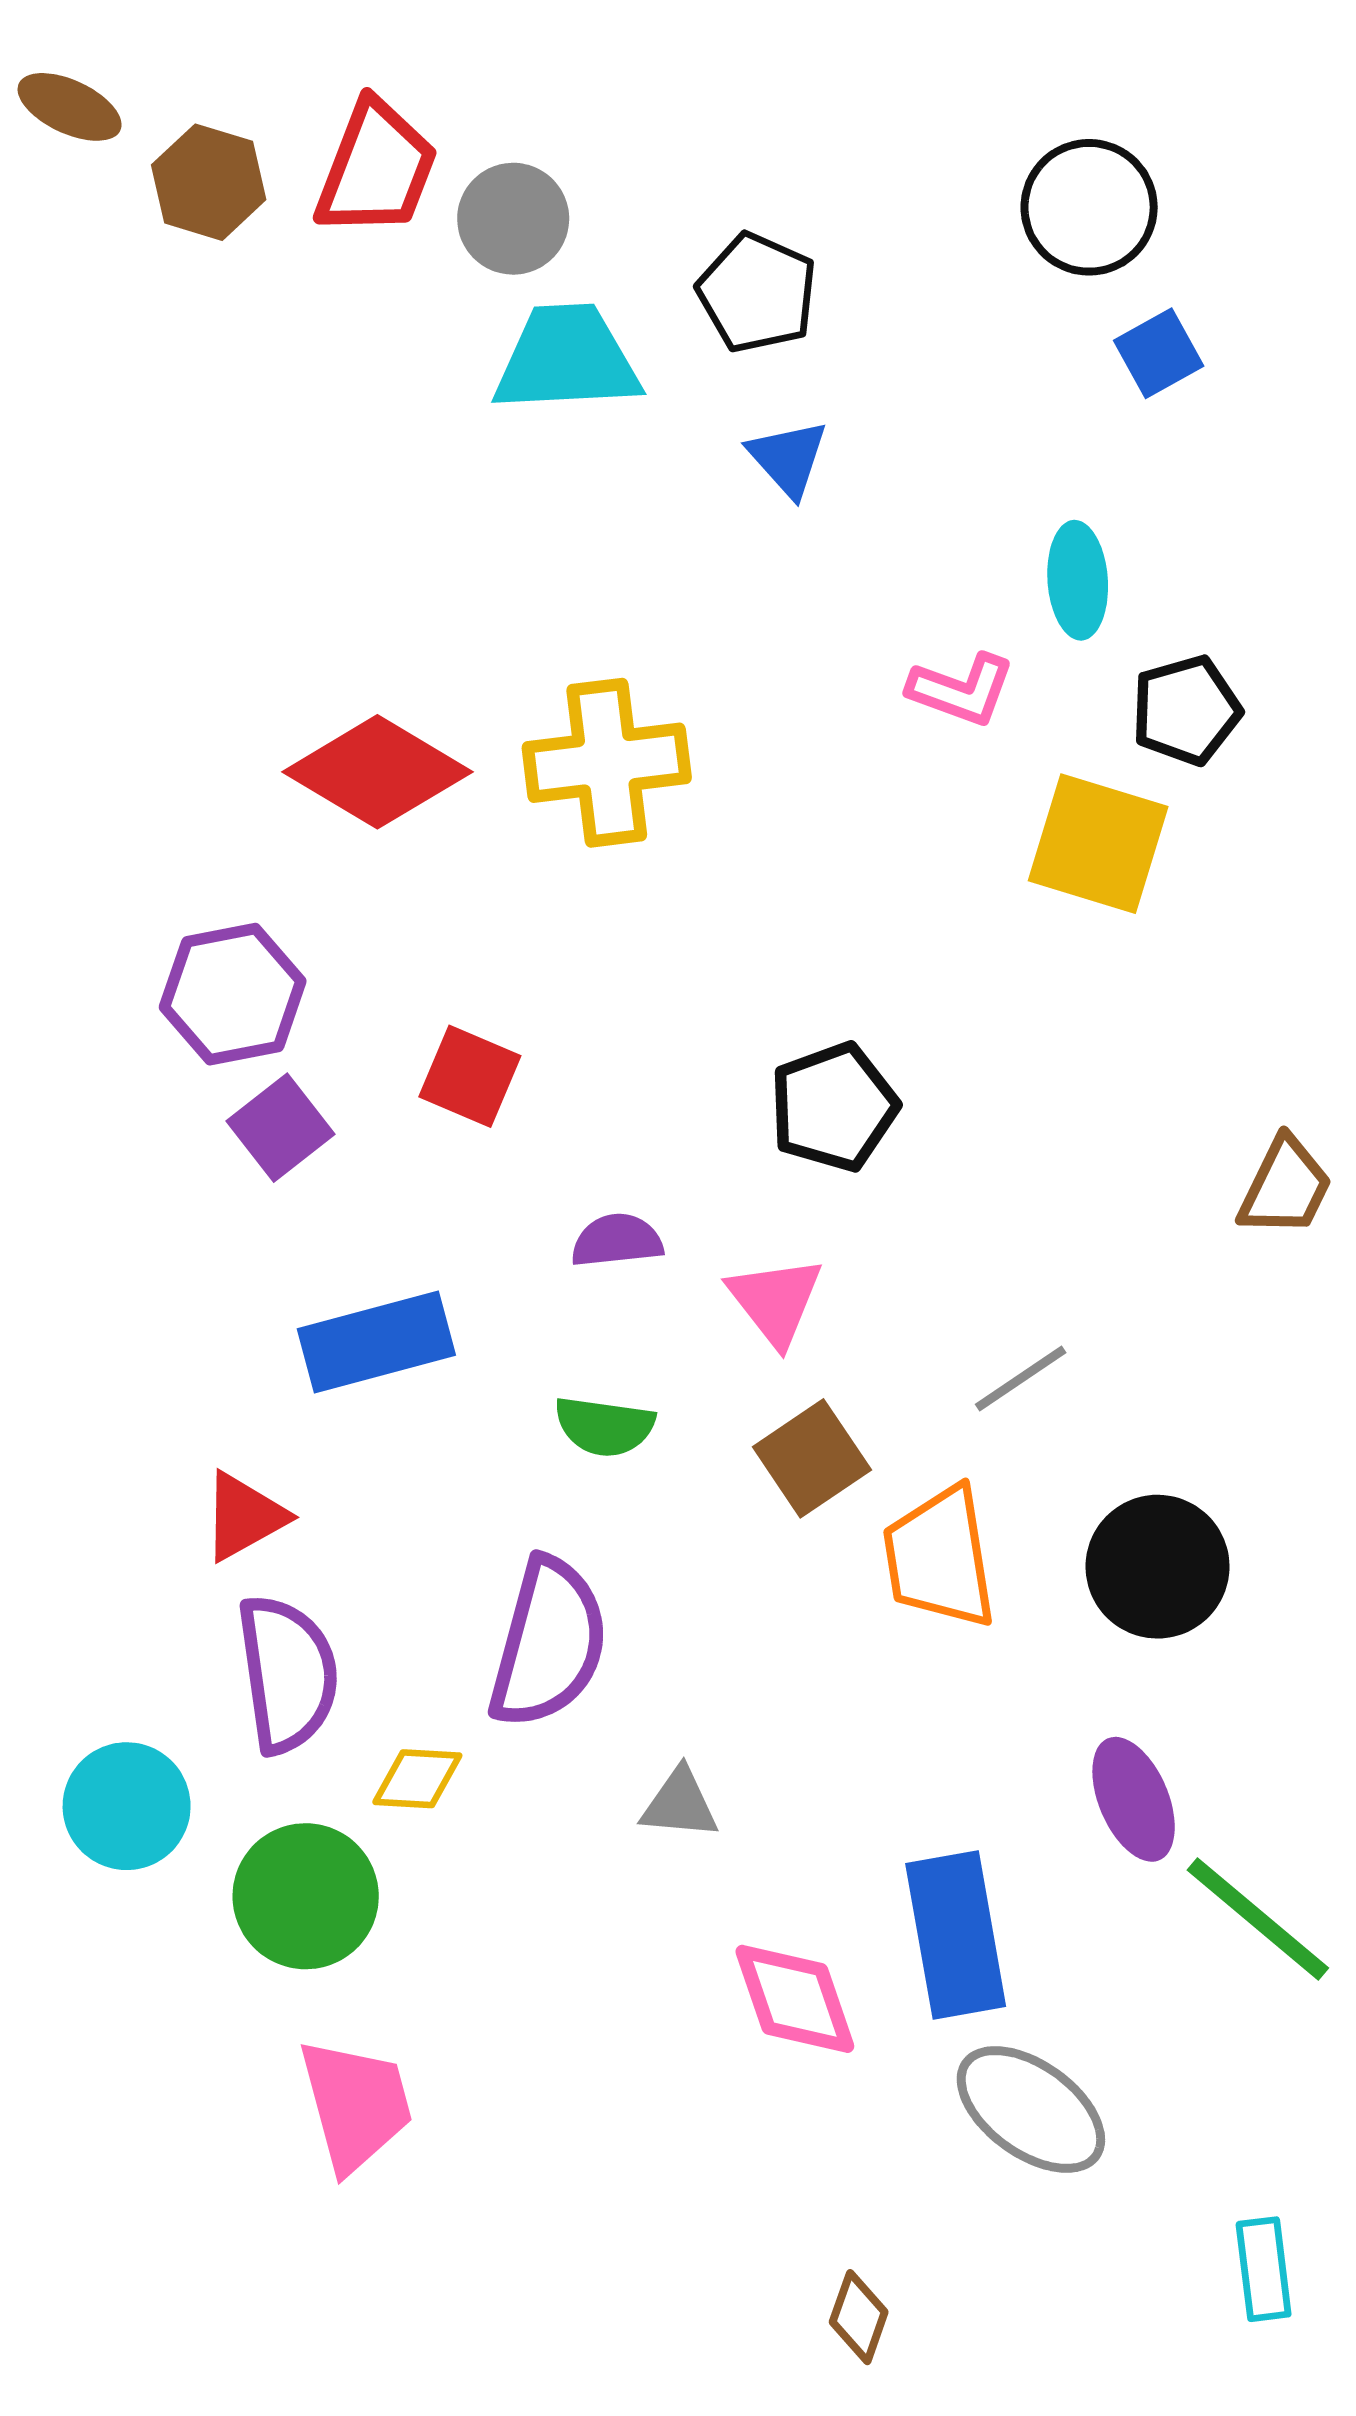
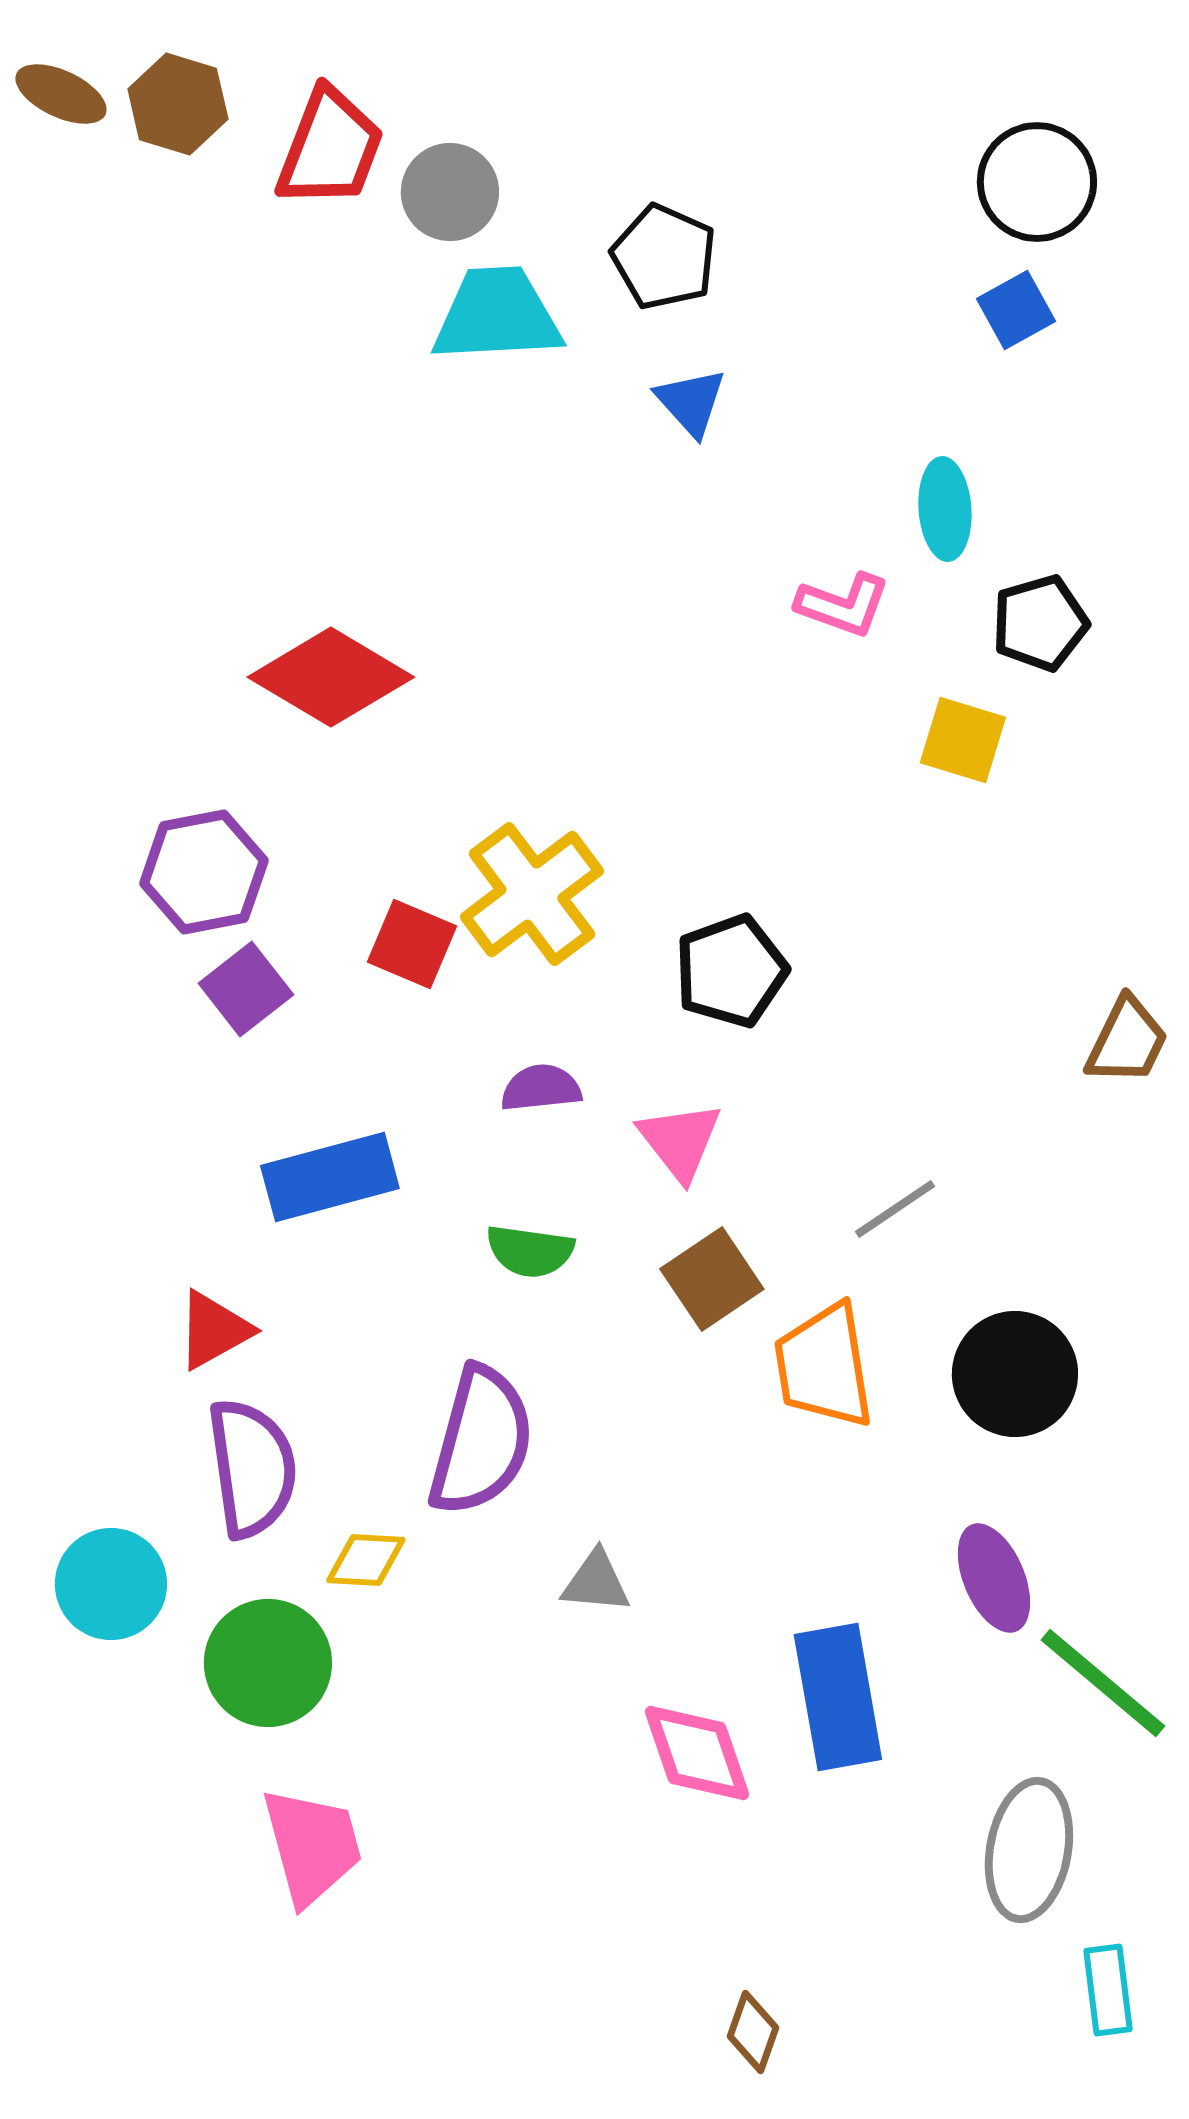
brown hexagon: (209, 182) -> (178, 104), moved
black circle: (1089, 207) -> (1037, 182), moved
yellow cross: (607, 763) -> (532, 894), moved, turned -30
yellow square: (1098, 844) -> (963, 740), size x0.7
gray ellipse: (1031, 2109) -> (1029, 1850), moved, turned 64

